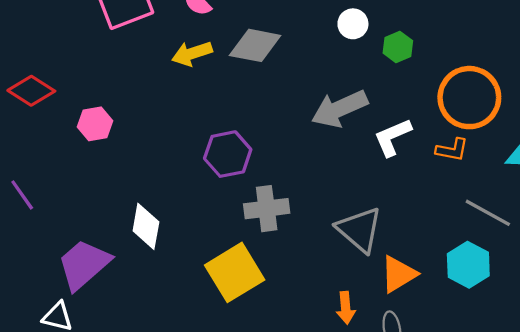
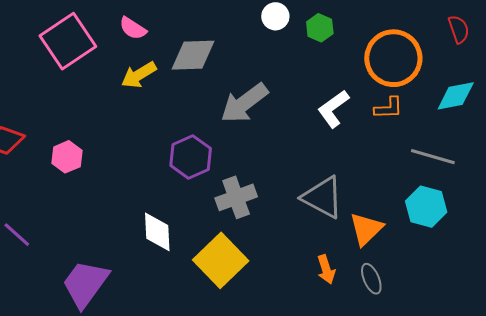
gray arrow: (339, 109) -> (244, 103), moved
white diamond: (146, 226) -> (157, 232), moved

